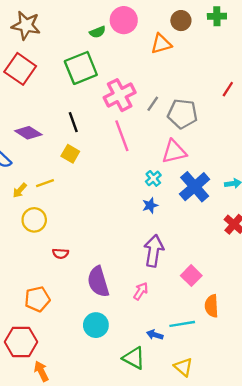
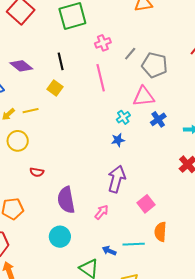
pink cross: (120, 95) -> (103, 43), size x0.6
blue cross: (195, 187) -> (158, 119), moved, size x0.6

